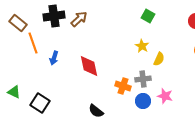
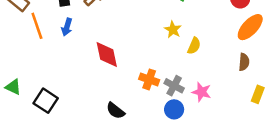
blue arrow: (54, 58) -> (67, 27), moved
gray cross: (143, 79) -> (174, 86), moved, turned 35
blue circle: (143, 101) -> (174, 109), moved

